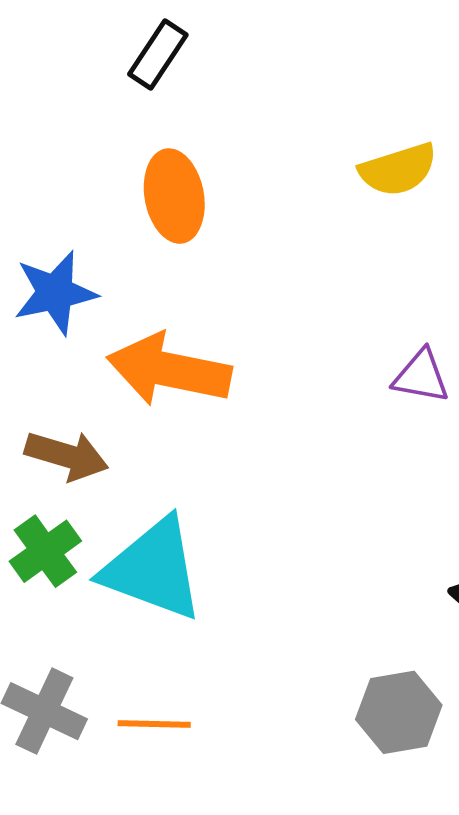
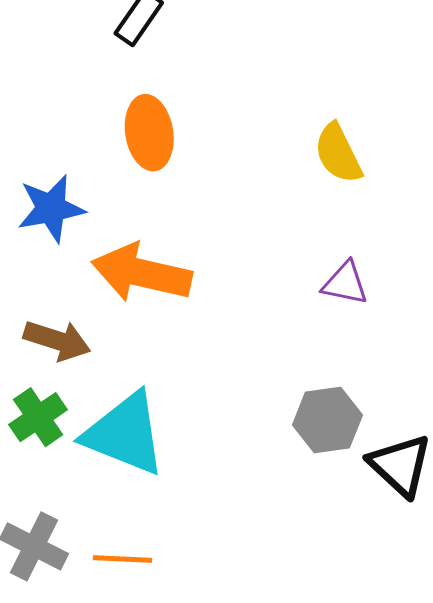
yellow semicircle: (398, 170) -> (338, 153), moved, turned 80
gray hexagon: (399, 712) -> (327, 420), moved

